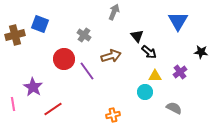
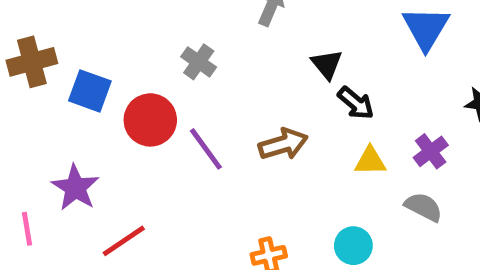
blue square: (40, 24) -> (90, 91), moved
brown arrow: (111, 56) -> (283, 144), moved
cyan circle: (145, 92) -> (353, 246), moved
gray semicircle: (174, 108) -> (423, 207), moved

